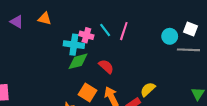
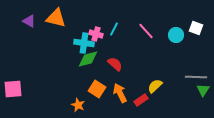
orange triangle: (45, 19) -> (56, 18), size x1.5
cyan line: (105, 30) -> (114, 29), turned 64
pink line: (124, 31) -> (146, 31), moved, turned -60
gray line: (188, 50) -> (196, 77), moved

